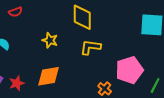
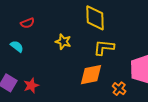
red semicircle: (15, 12) -> (27, 23), moved
orange diamond: (48, 76) -> (91, 75), moved

